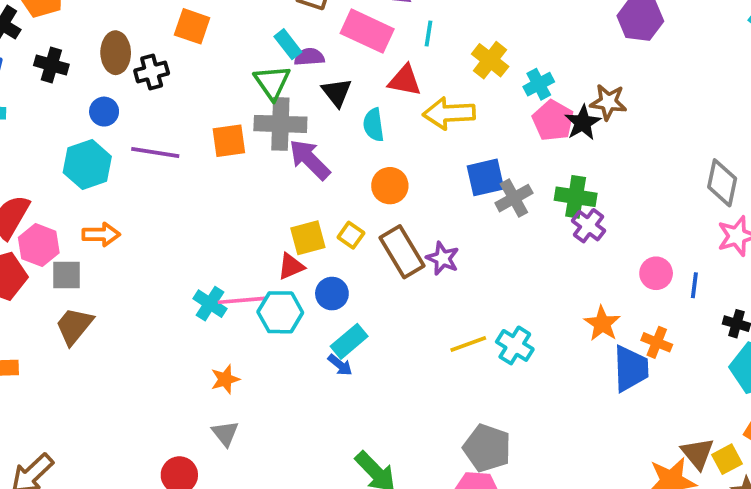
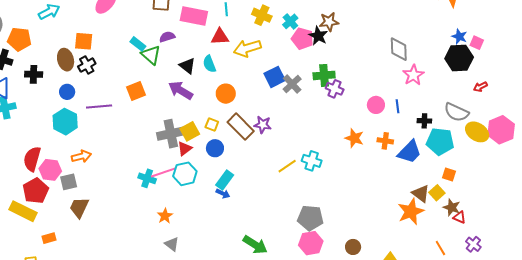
orange square: (192, 26) -> (84, 41), moved
cyan rectangle: (288, 44) -> (138, 44), moved
black triangle: (337, 92) -> (187, 66), moved
gray cross: (280, 124) -> (171, 134), moved
blue circle: (332, 294) -> (215, 148), moved
blue trapezoid: (631, 368) -> (410, 152), moved, turned 60

